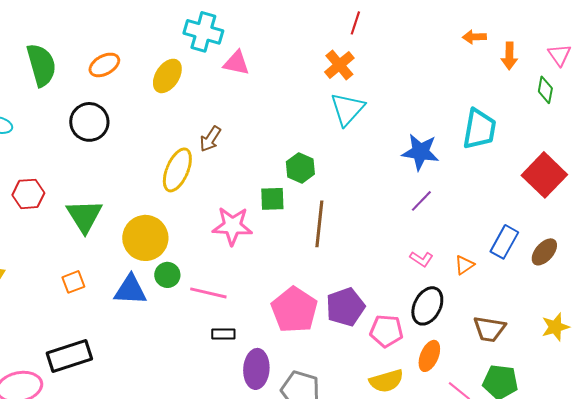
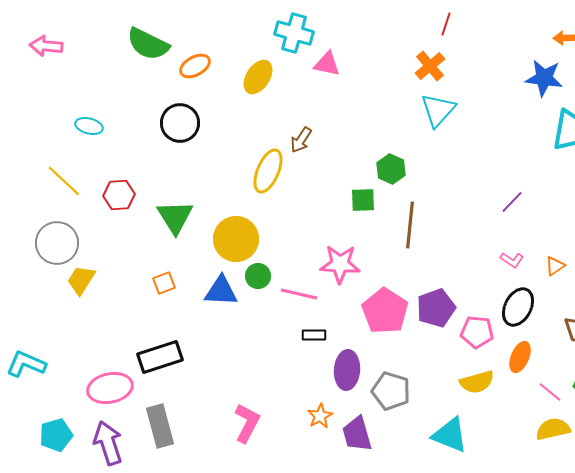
green semicircle: (41, 65) -> (148, 44), moved, turned 132
blue star: (420, 152) -> (544, 78), moved
pink star: (232, 226) -> (340, 264), moved

